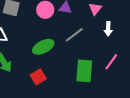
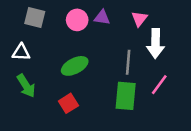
white arrow: (108, 29) -> (156, 44), size x1.6
gray line: (74, 35) -> (128, 62), moved, turned -48

